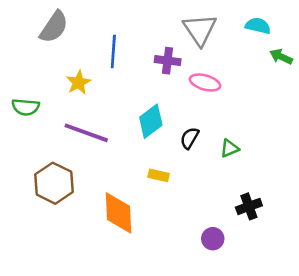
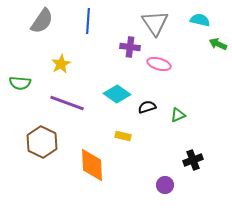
blue line: (113, 52) -> (88, 21), moved
cyan diamond: (151, 121) -> (117, 94), turned 72
black semicircle: (190, 138) -> (147, 107), turned 42

